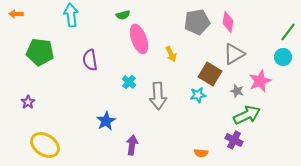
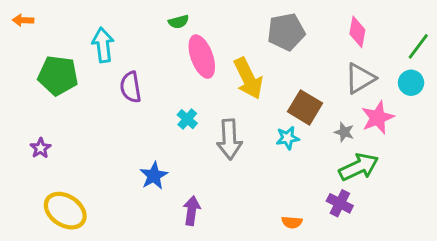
cyan arrow: (71, 15) -> (103, 45), moved
pink diamond: (228, 22) -> (357, 32), moved
yellow arrow: (171, 54) -> (248, 78), size x1.8
gray triangle: (234, 54) -> (360, 78), moved

